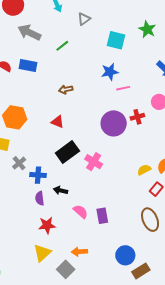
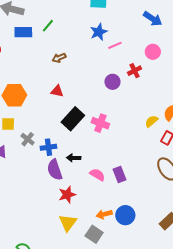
green line: (62, 46) -> (48, 26), moved
blue rectangle: (28, 65) -> (23, 32), moved
purple circle: (114, 123) -> (112, 82), size x0.6
purple semicircle: (40, 198) -> (55, 170), size x1.5
blue circle: (125, 255) -> (125, 215), moved

